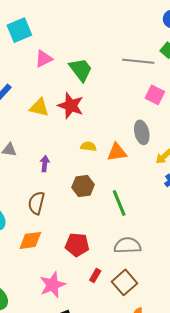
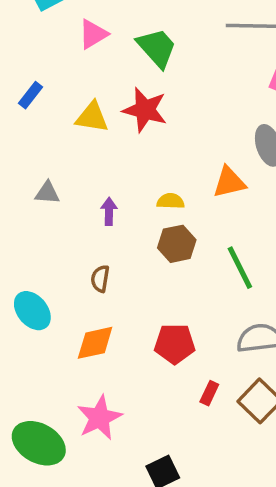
yellow semicircle: (88, 146) -> (171, 201), moved
brown semicircle: (36, 203) -> (100, 279), size x0.7
pink star: (53, 285) -> (99, 418), moved

